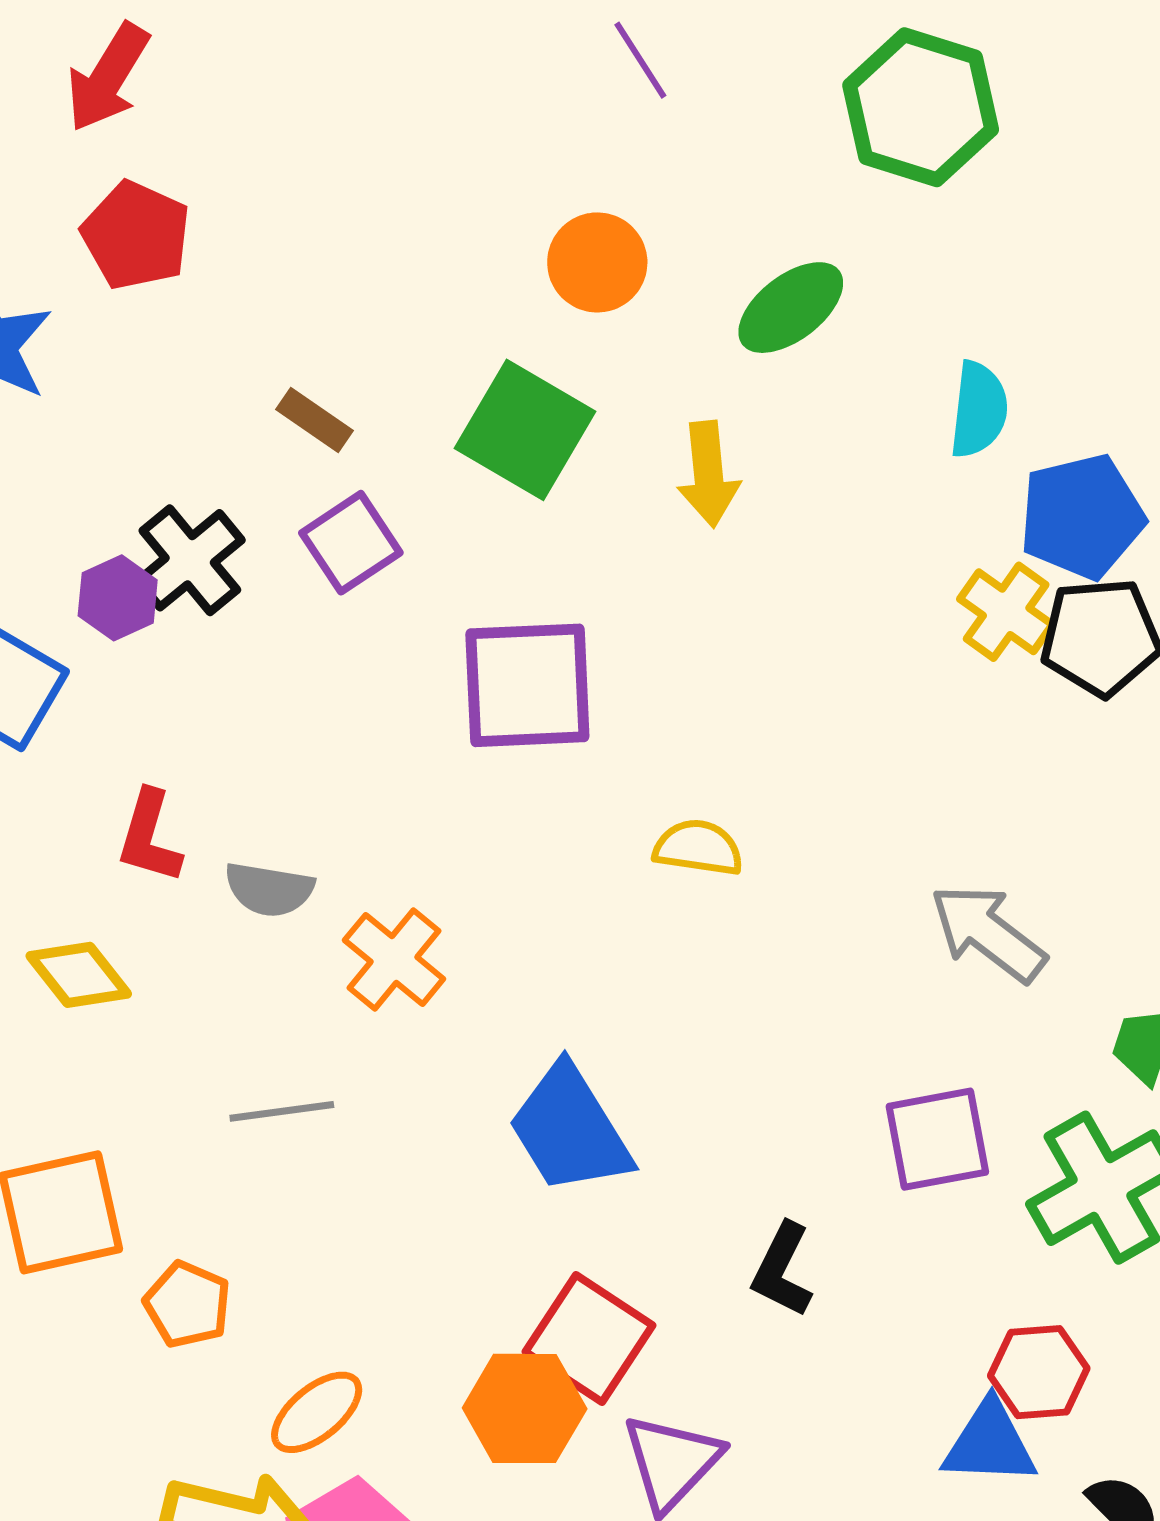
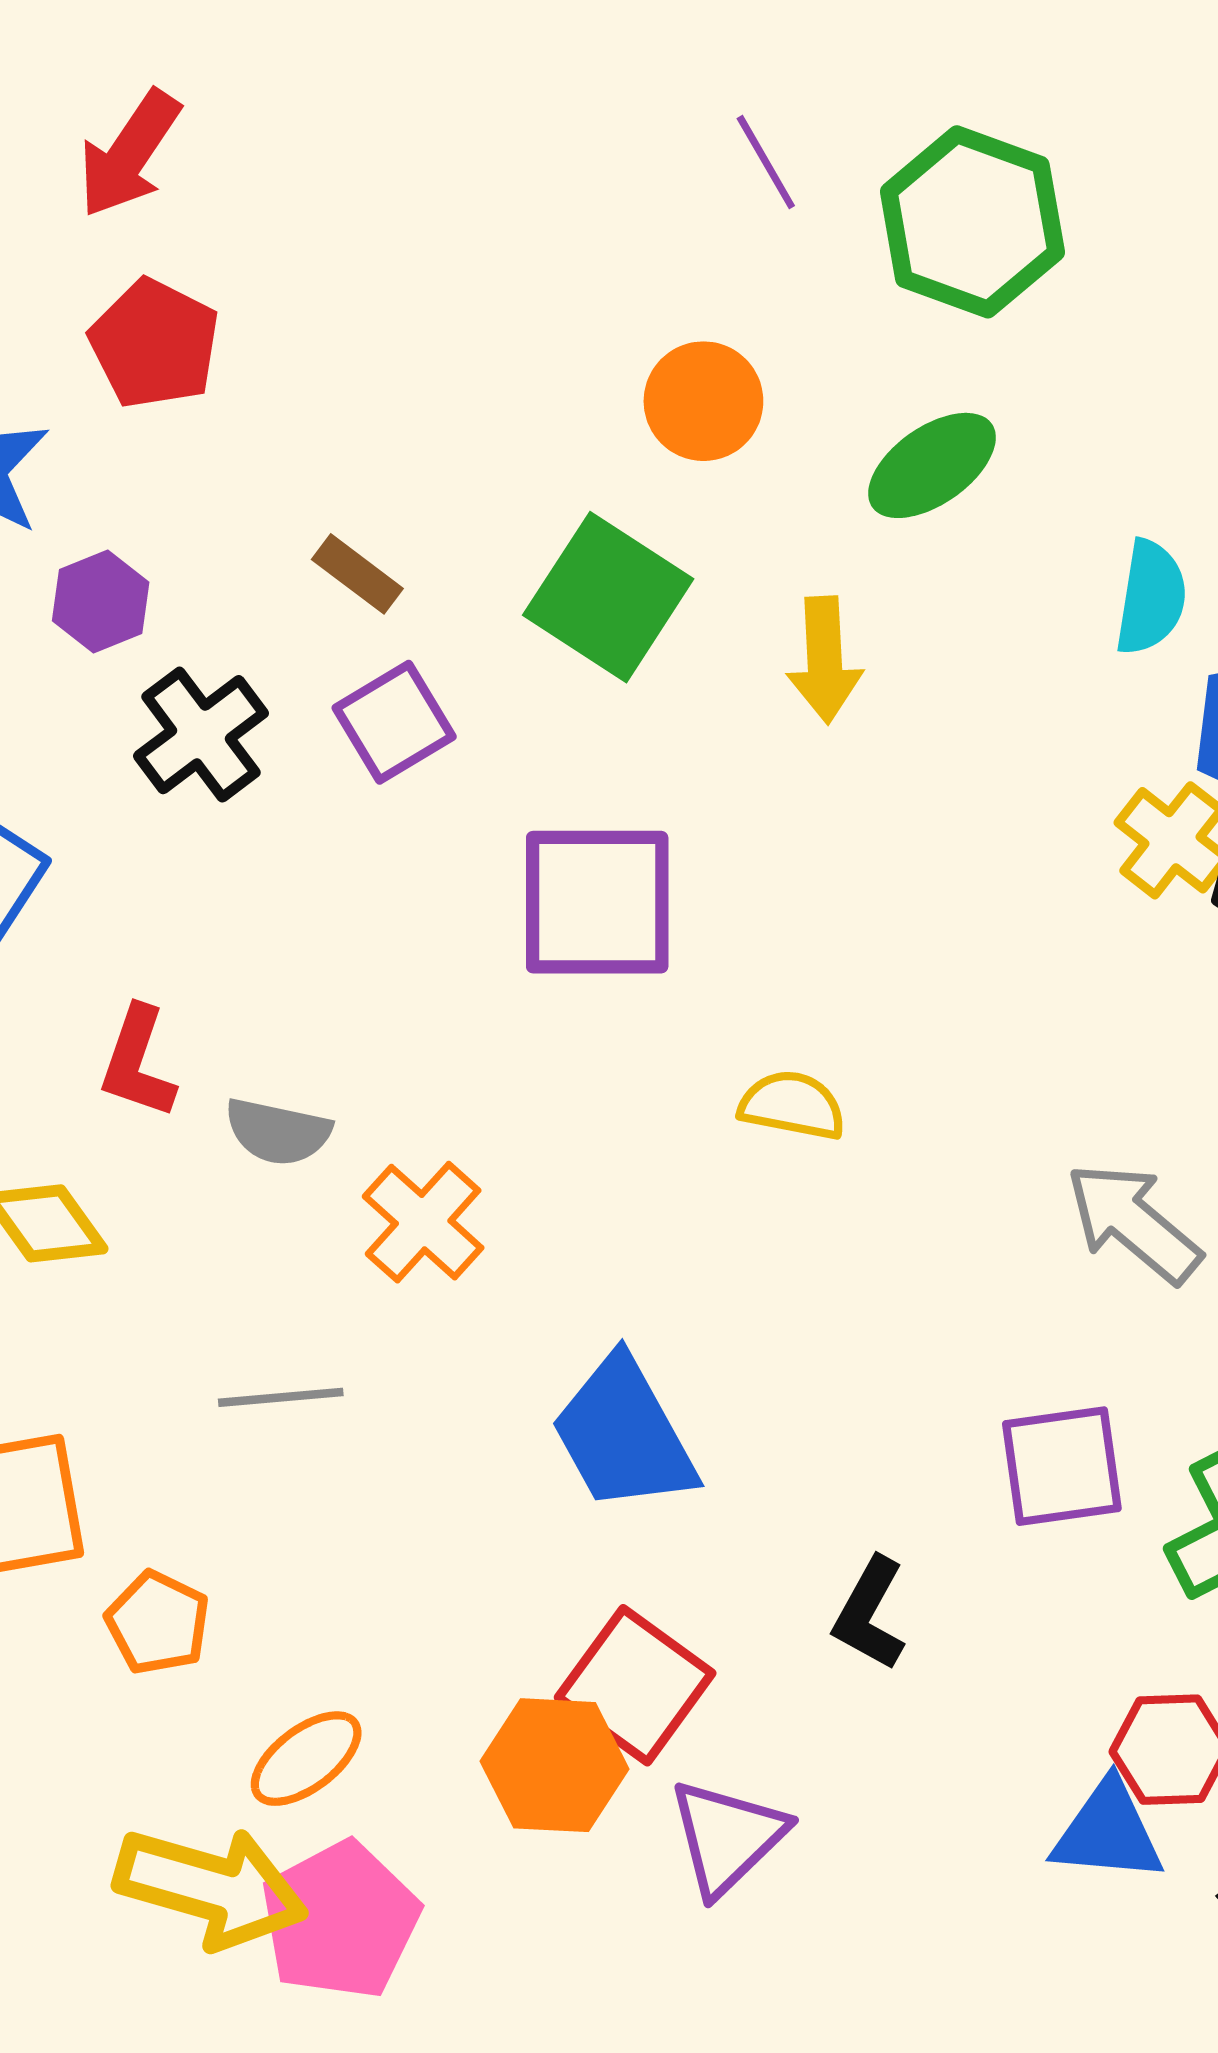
green hexagon: (921, 107) -> (972, 222), moved
purple hexagon: (118, 598) -> (101, 601), moved

